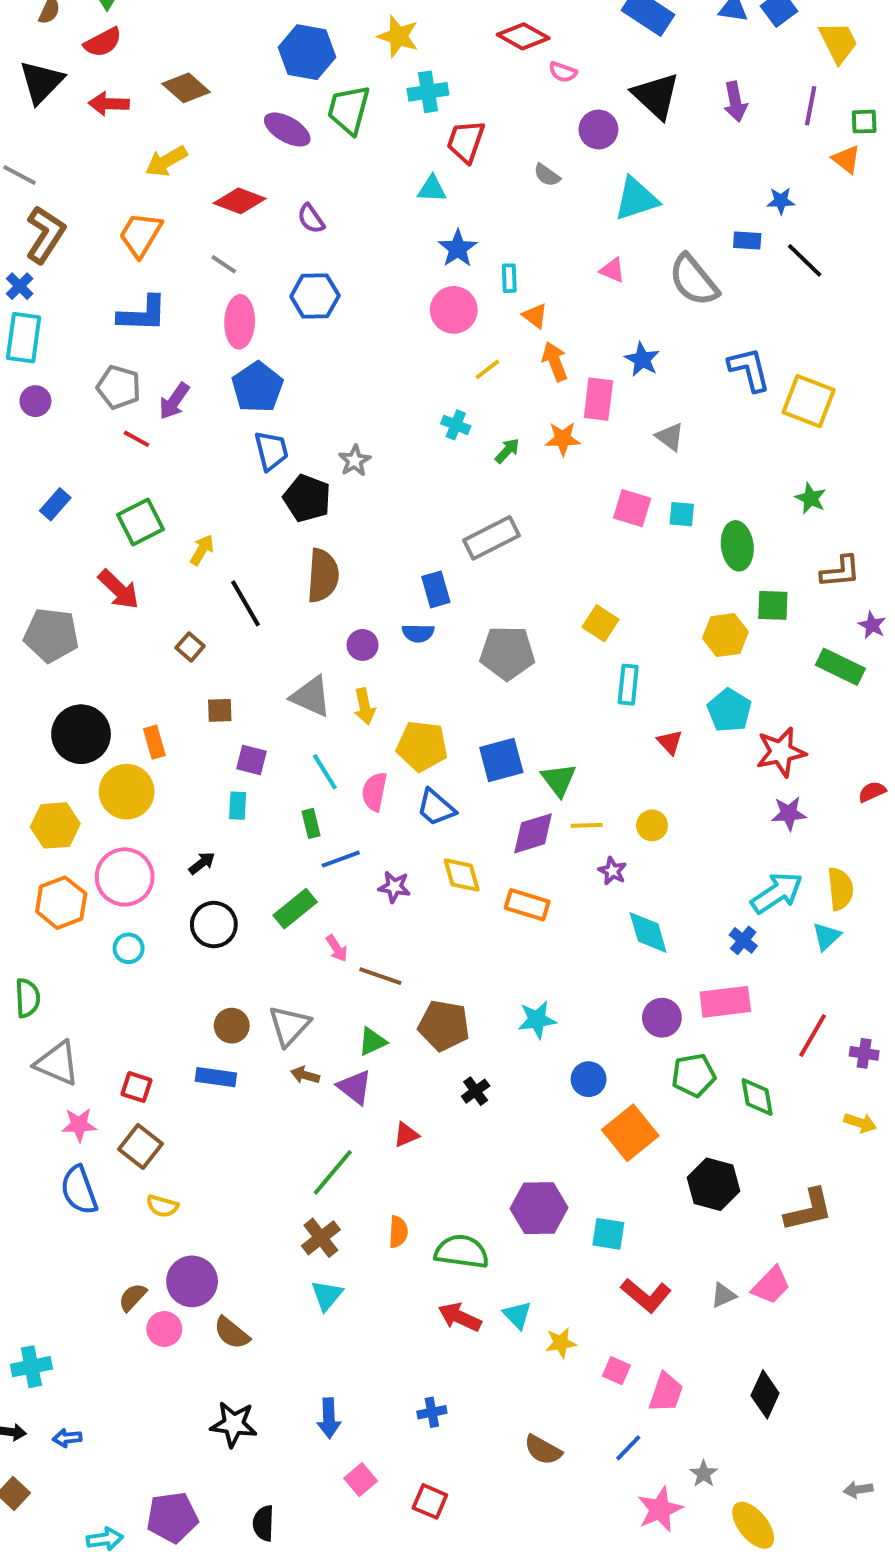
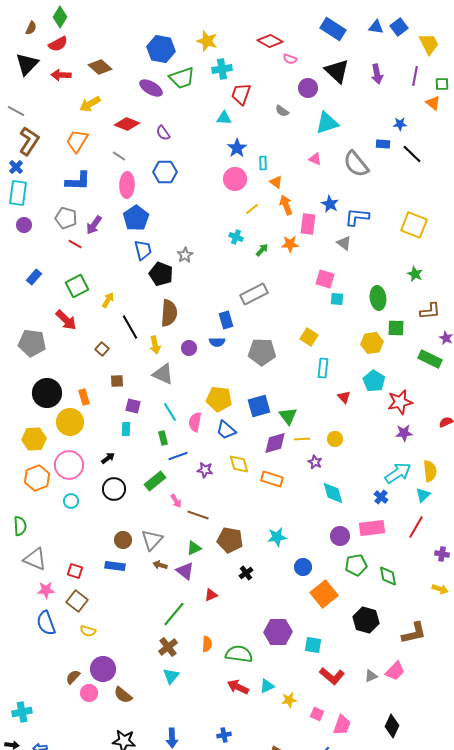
green trapezoid: (349, 110) -> (182, 78), turned -124
blue L-shape: (749, 369) -> (357, 217), moved, turned -70
cyan square: (682, 514) -> (337, 299), moved
yellow arrow: (365, 706) -> (155, 345), moved
red line: (813, 1036) -> (416, 527), moved
cyan triangle: (517, 1315) -> (267, 686), turned 49

